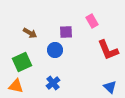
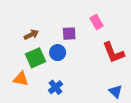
brown arrow: (30, 33) -> (31, 35), turned -56
green square: (22, 62) -> (36, 58), moved
orange triangle: (16, 86) -> (21, 79), moved

